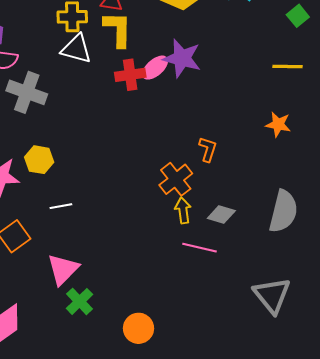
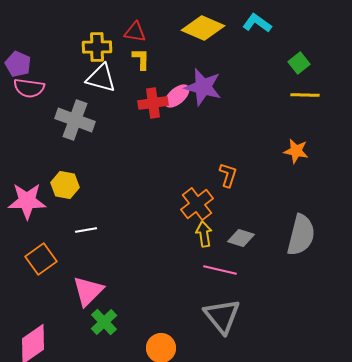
green square: (298, 16) -> (299, 63), moved
yellow L-shape: (118, 29) -> (141, 59), size x0.6
gray cross: (27, 92) -> (75, 120), moved
gray triangle: (272, 295) -> (222, 316), moved

